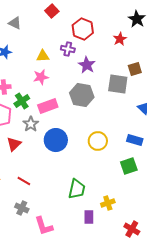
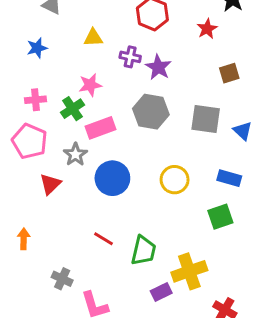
purple cross: (68, 49) -> (130, 57), moved
yellow triangle: (43, 56) -> (93, 38), moved
gray square: (118, 84) -> (206, 119), moved
green cross: (22, 101) -> (72, 109), moved
red line: (24, 181) -> (104, 239), moved
yellow cross: (108, 203) -> (189, 271), size x1.6
purple rectangle: (89, 217) -> (161, 292), turned 64

